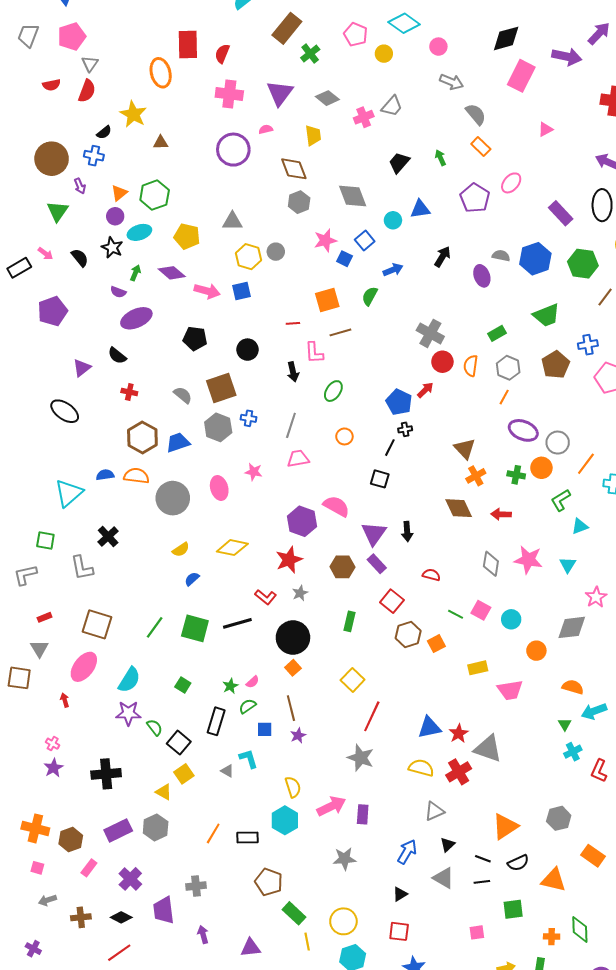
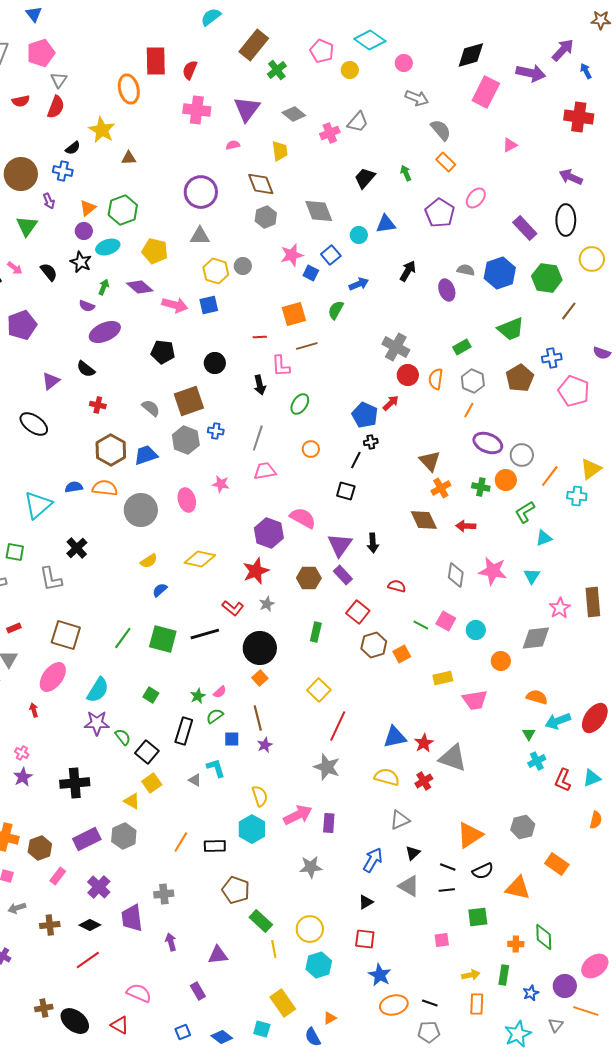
purple circle: (233, 150) -> (201, 192), moved
red cross: (459, 772) -> (424, 781), size x0.7

